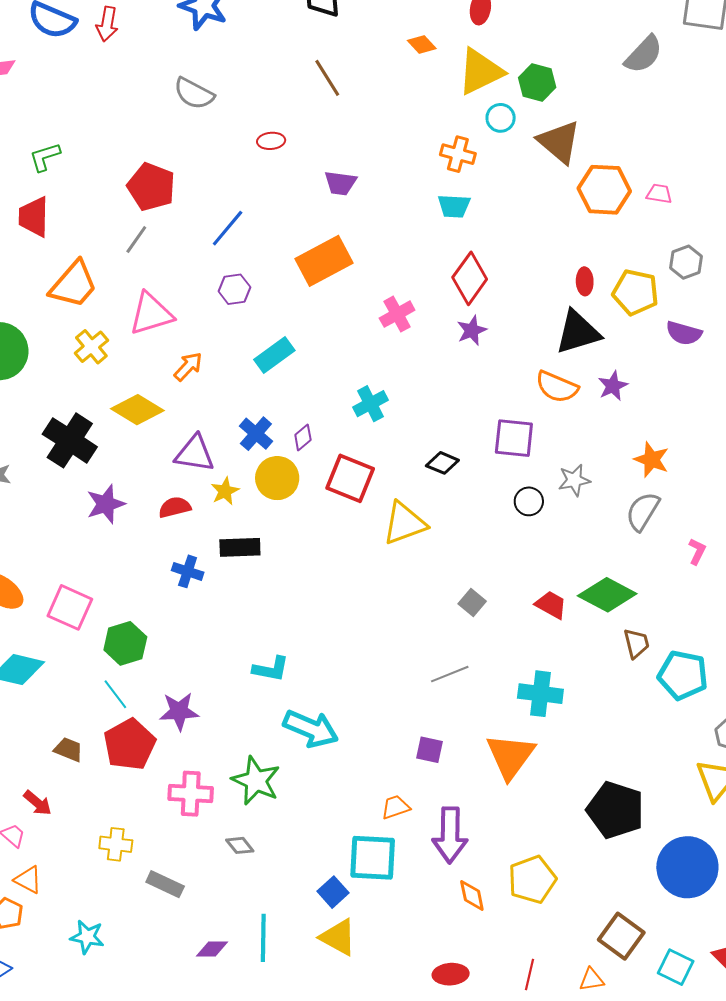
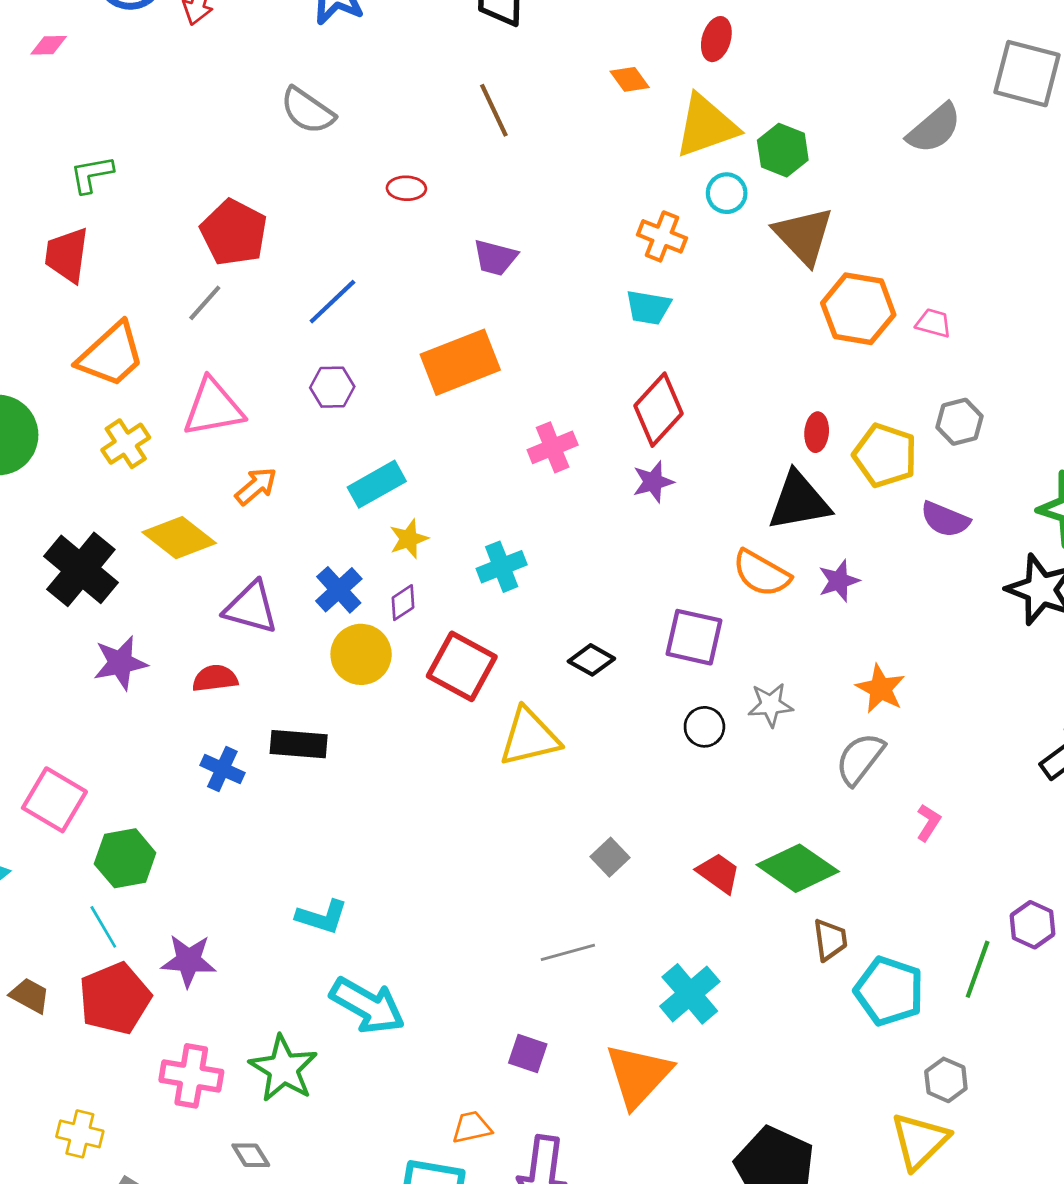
yellow star: (225, 491) -> (409, 539), moved
cyan cross: (540, 694) -> (690, 994), turned 36

